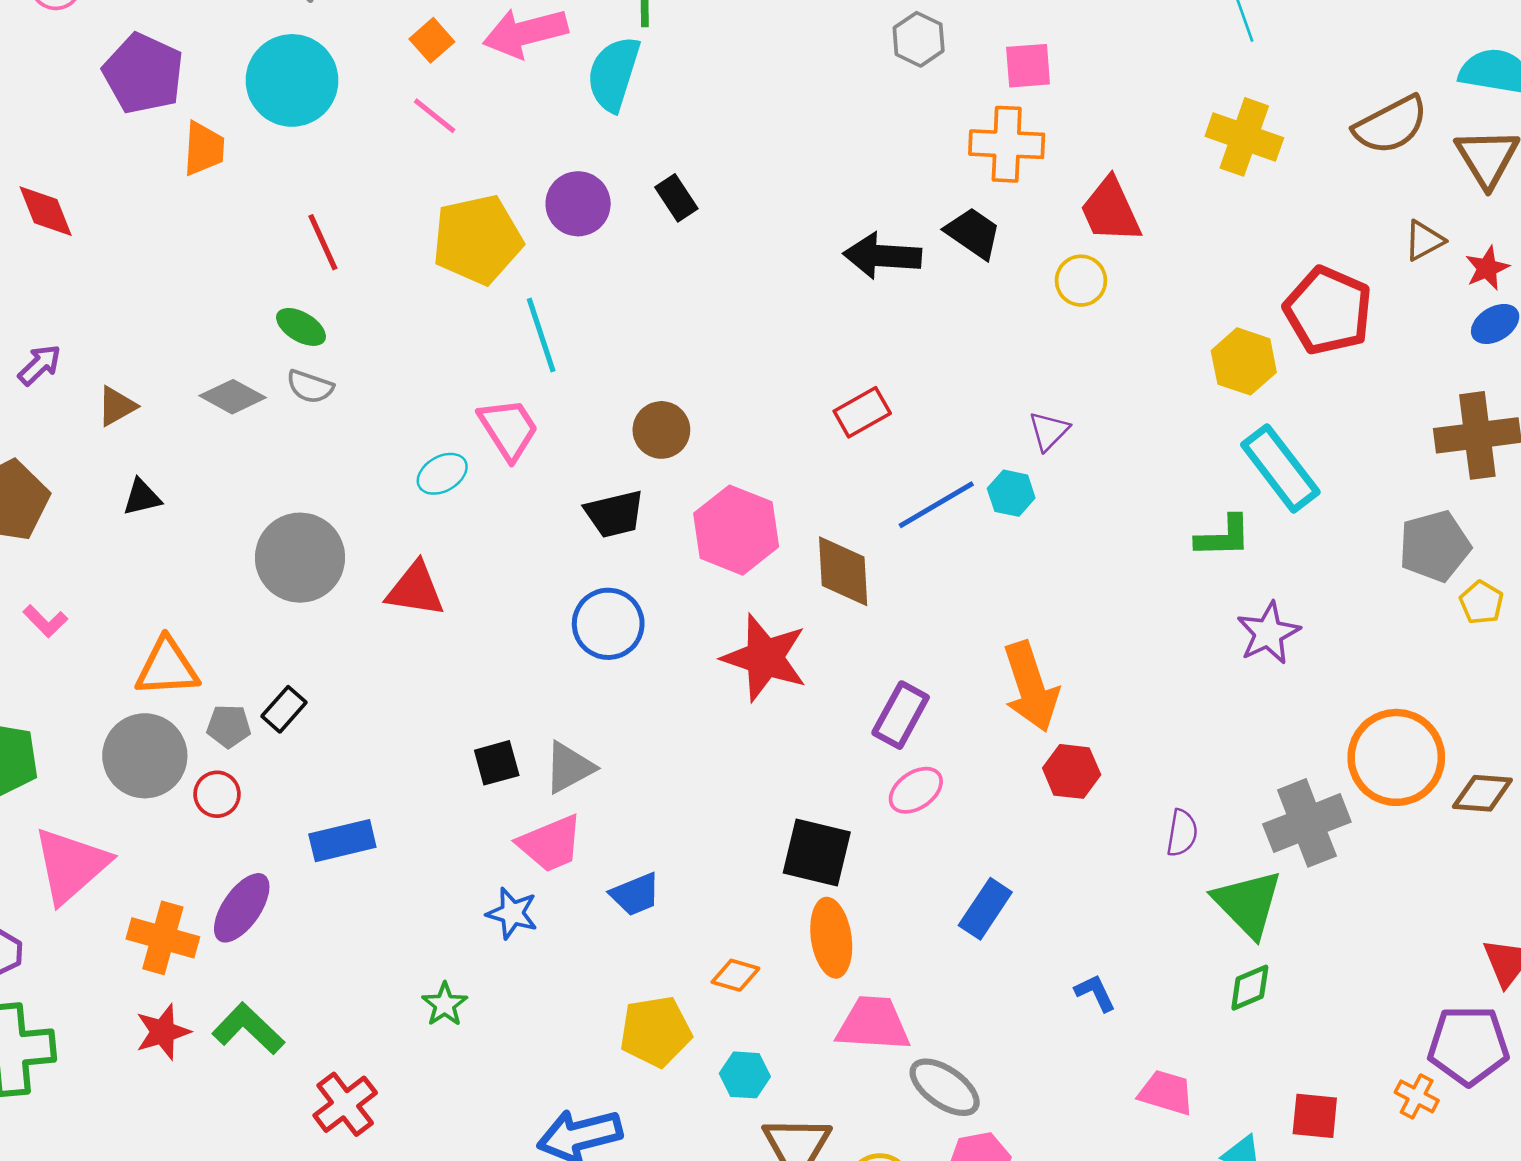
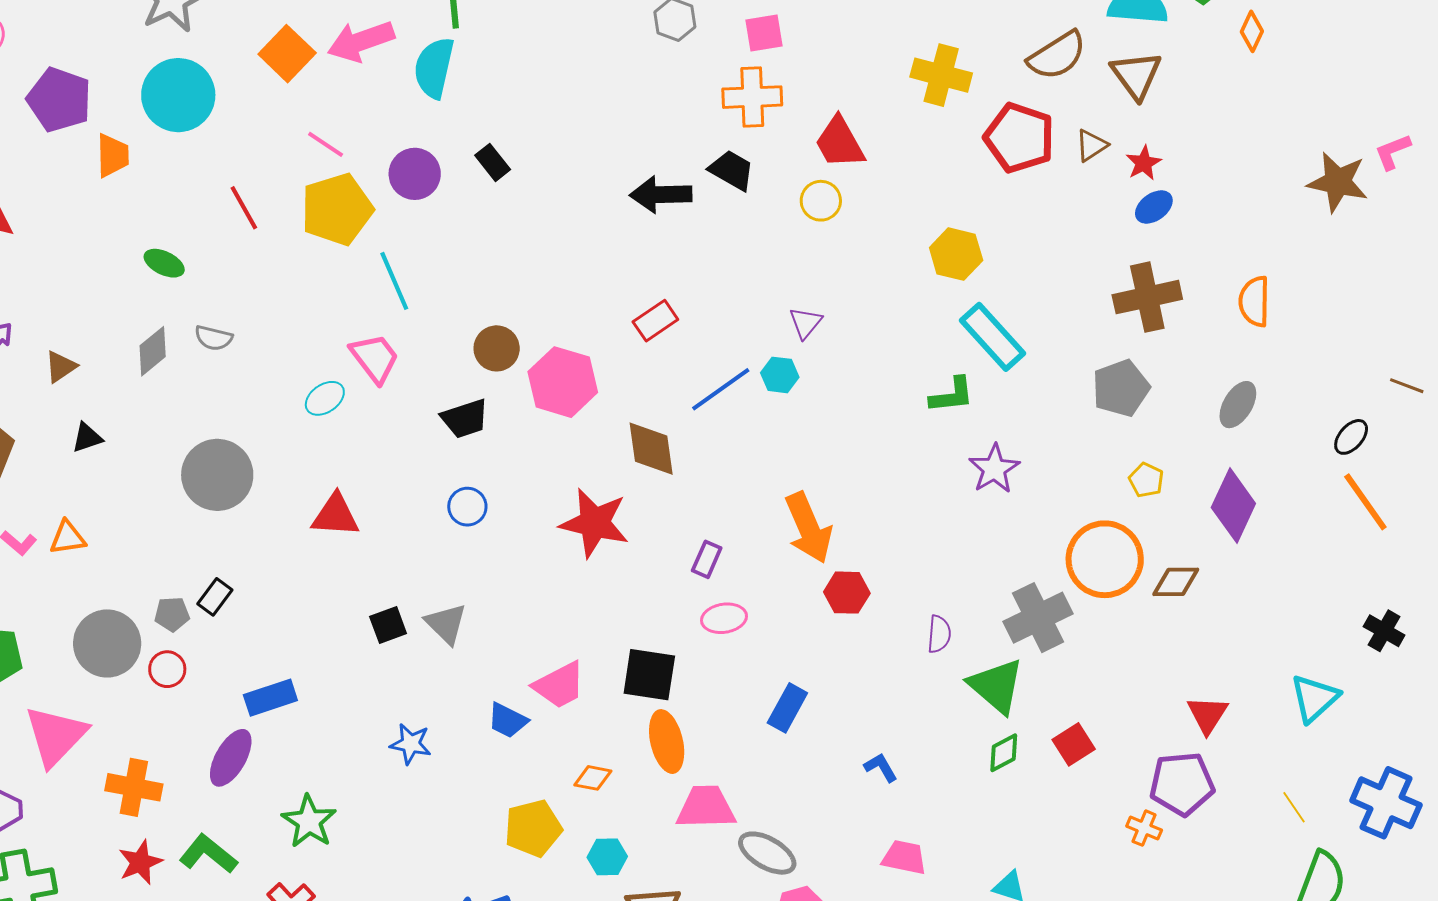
orange square: (432, 40) -> (287, 54), size x1.6
pink line: (435, 116) -> (326, 144), moved
red line: (323, 242) -> (244, 208), moved
red pentagon: (1328, 311) -> (1019, 138), moved
green ellipse: (301, 327) -> (164, 263), moved
gray diamond: (233, 397) -> (153, 351), turned -63
pink hexagon: (736, 530) -> (563, 382), moved
red triangle: (415, 589) -> (335, 515), moved
yellow pentagon: (1481, 603) -> (1146, 480), moved
blue circle: (608, 624) -> (467, 507), size x0.7
orange triangle: (167, 667) -> (68, 538), moved, size x0.7
purple rectangle: (901, 715) -> (707, 559), size x0.7
gray triangle: (569, 767) -> (446, 624), turned -42
pink ellipse: (916, 790) -> (724, 618), turned 30
pink trapezoid: (550, 844) -> (559, 685), moved
blue trapezoid: (635, 894) -> (508, 720), turned 54
purple ellipse: (242, 908) -> (231, 758), moved
green star: (445, 1004) -> (309, 821), moved, size x1.5
pink trapezoid: (1166, 1093) -> (904, 857), moved
red square: (1315, 1116) -> (1074, 744), moved, turned -33

